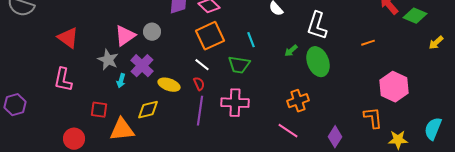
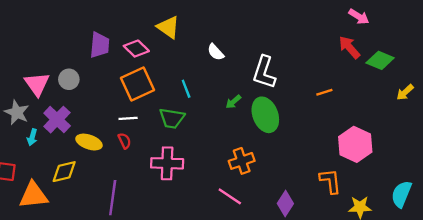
pink triangle: (125, 36) -> (37, 84), turned -30
white line: (202, 65) -> (128, 118), turned -42
purple line: (200, 111) -> (113, 198), moved

